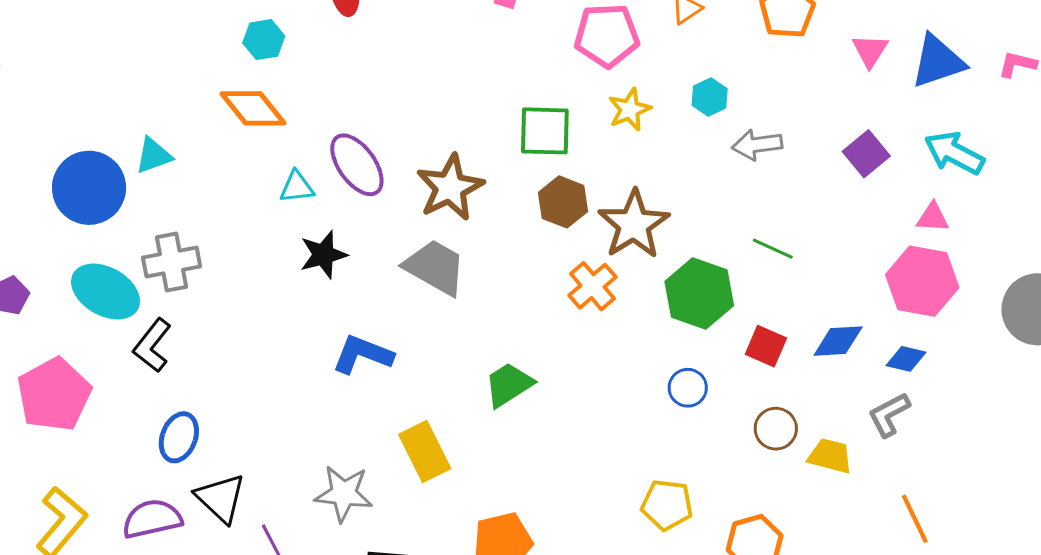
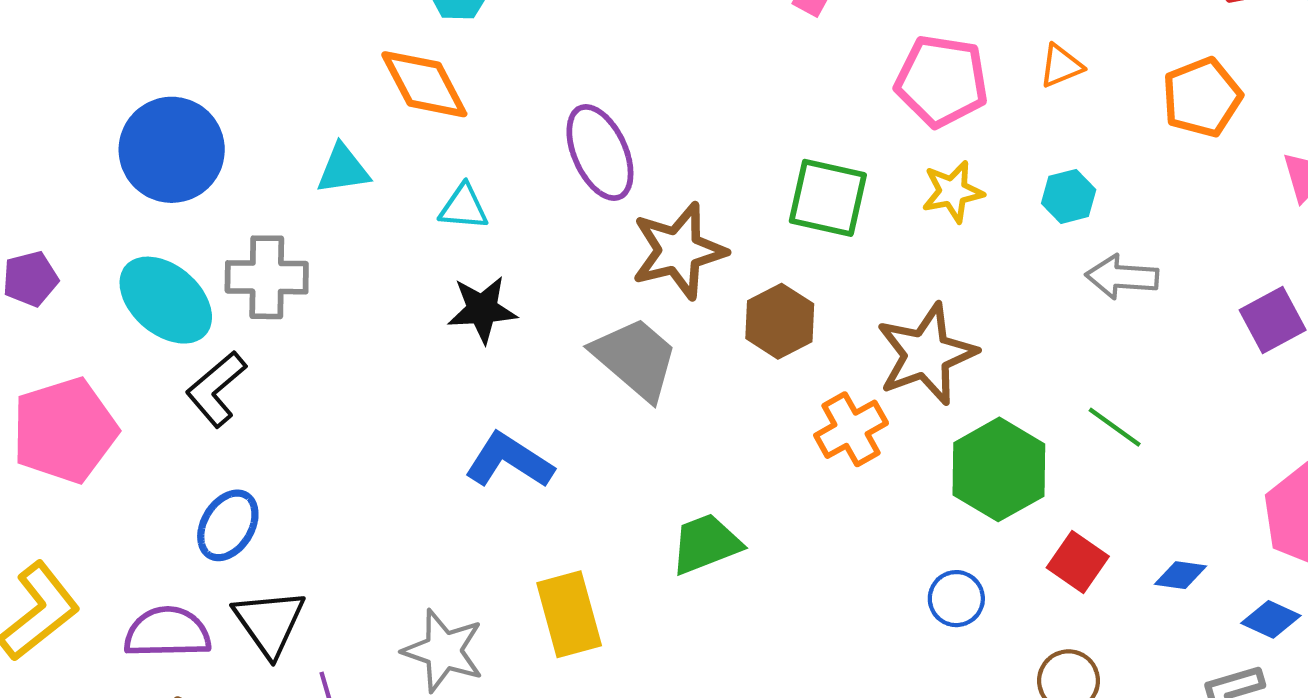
cyan triangle: (154, 156) -> (343, 169), moved
purple ellipse: (357, 165) -> (600, 152), moved
brown hexagon: (563, 202) -> (780, 321), moved
blue diamond: (838, 341) -> (1181, 575), size x0.7

